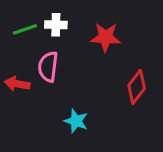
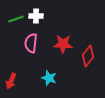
red star: (106, 37) -> (63, 44), moved
red arrow: (17, 84) -> (11, 81), moved, turned -77

